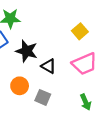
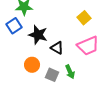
green arrow: (86, 102) -> (70, 72), moved

